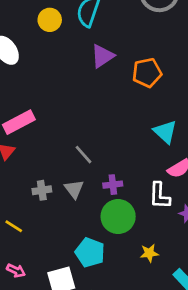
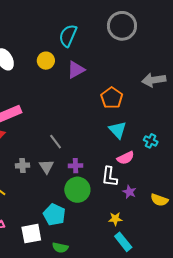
yellow circle: (50, 20) -> (46, 61), moved
orange pentagon: (147, 73) -> (112, 98), moved, turned -30
yellow star: (149, 253) -> (115, 219), moved

